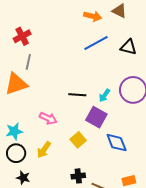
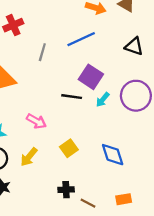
blue line: (96, 43) -> (81, 39), moved
gray line: (28, 62) -> (42, 52), moved
purple square: (96, 117) -> (91, 77), moved

